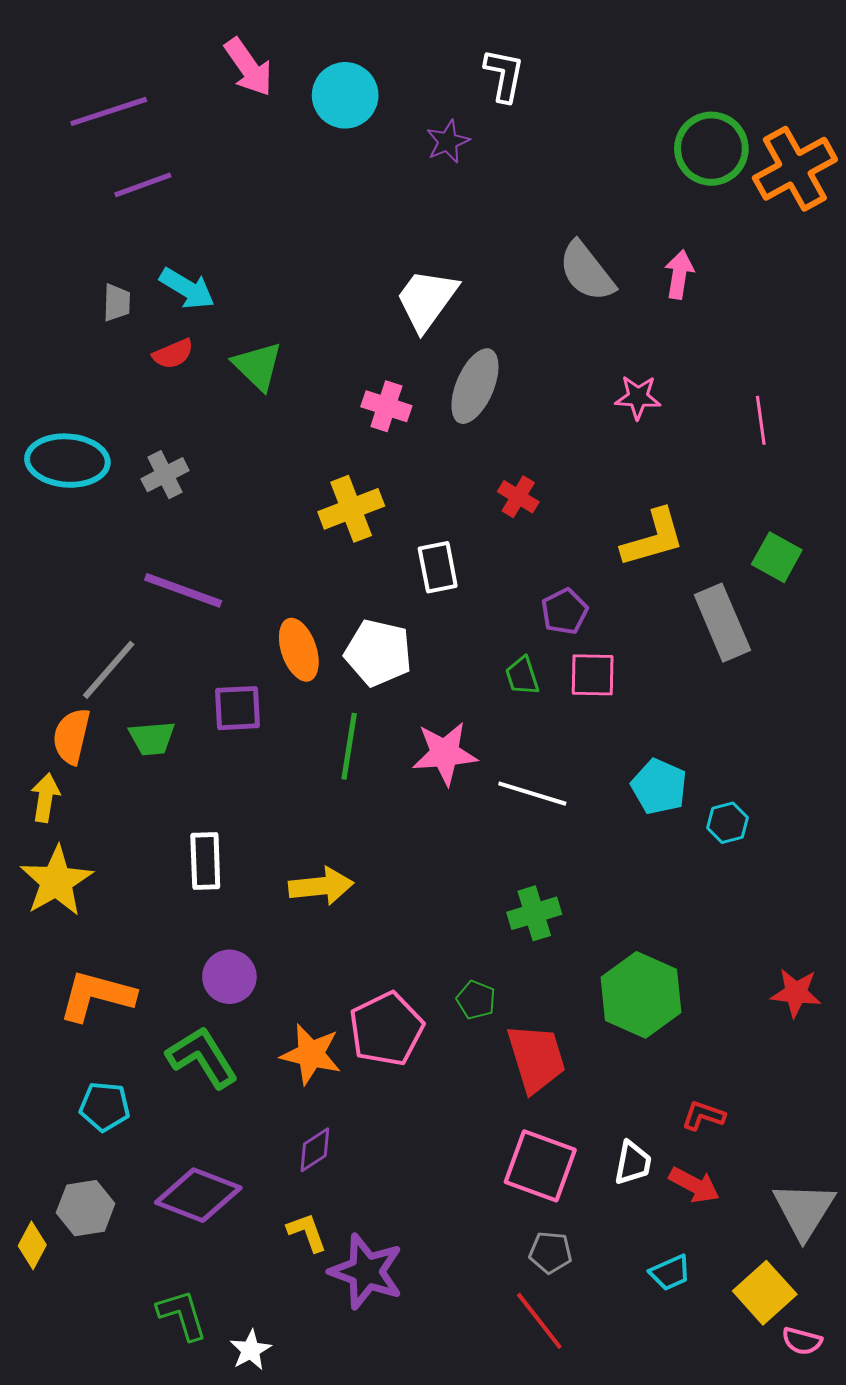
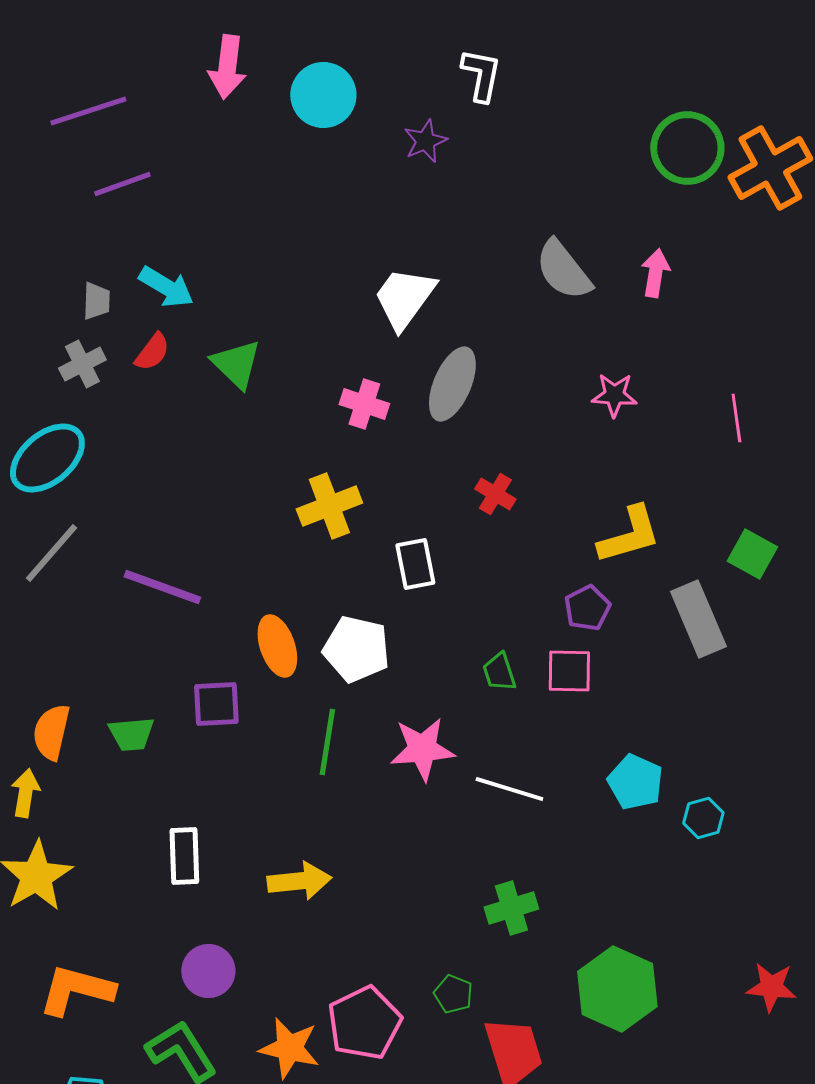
pink arrow: (249, 67) -> (227, 67), turned 42
red semicircle: (173, 354) -> (152, 352), turned -30
cyan ellipse: (67, 461) -> (47, 458), turned -44
gray cross: (165, 475) -> (82, 364), moved
purple pentagon: (564, 611) -> (587, 608), moved
gray line: (109, 670) -> (51, 553), moved

